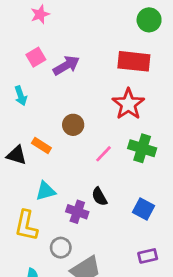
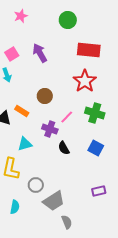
green circle: (149, 20) -> (68, 20), moved
pink square: (36, 57) -> (12, 54), moved
purple arrow: (66, 65) -> (40, 53), turned -90
blue square: (144, 209) -> (96, 148), moved
purple cross: (77, 212) -> (50, 129), moved

